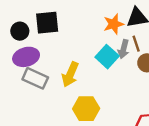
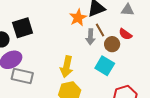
cyan square: (107, 57) -> (105, 66), moved
yellow arrow: (70, 74) -> (67, 67), moved

